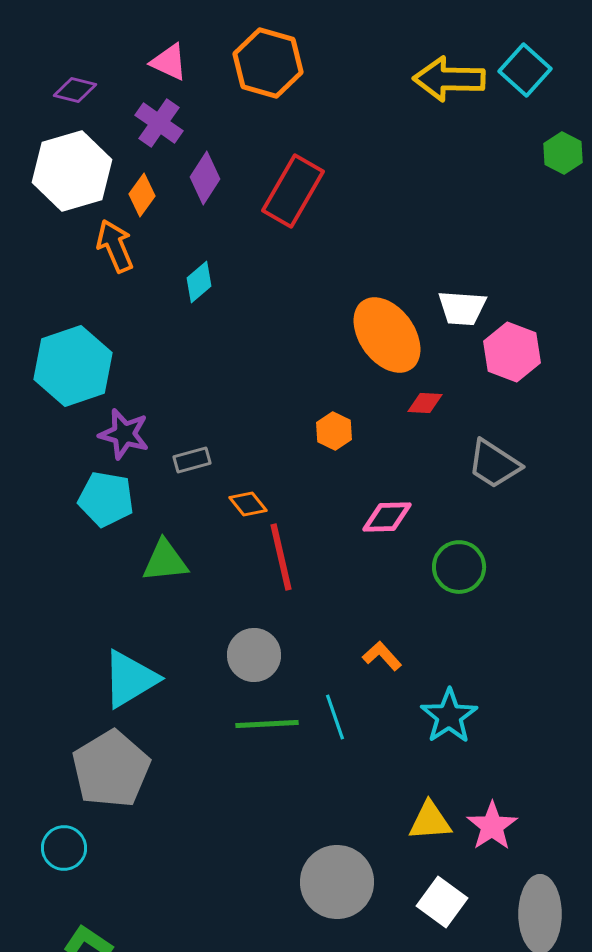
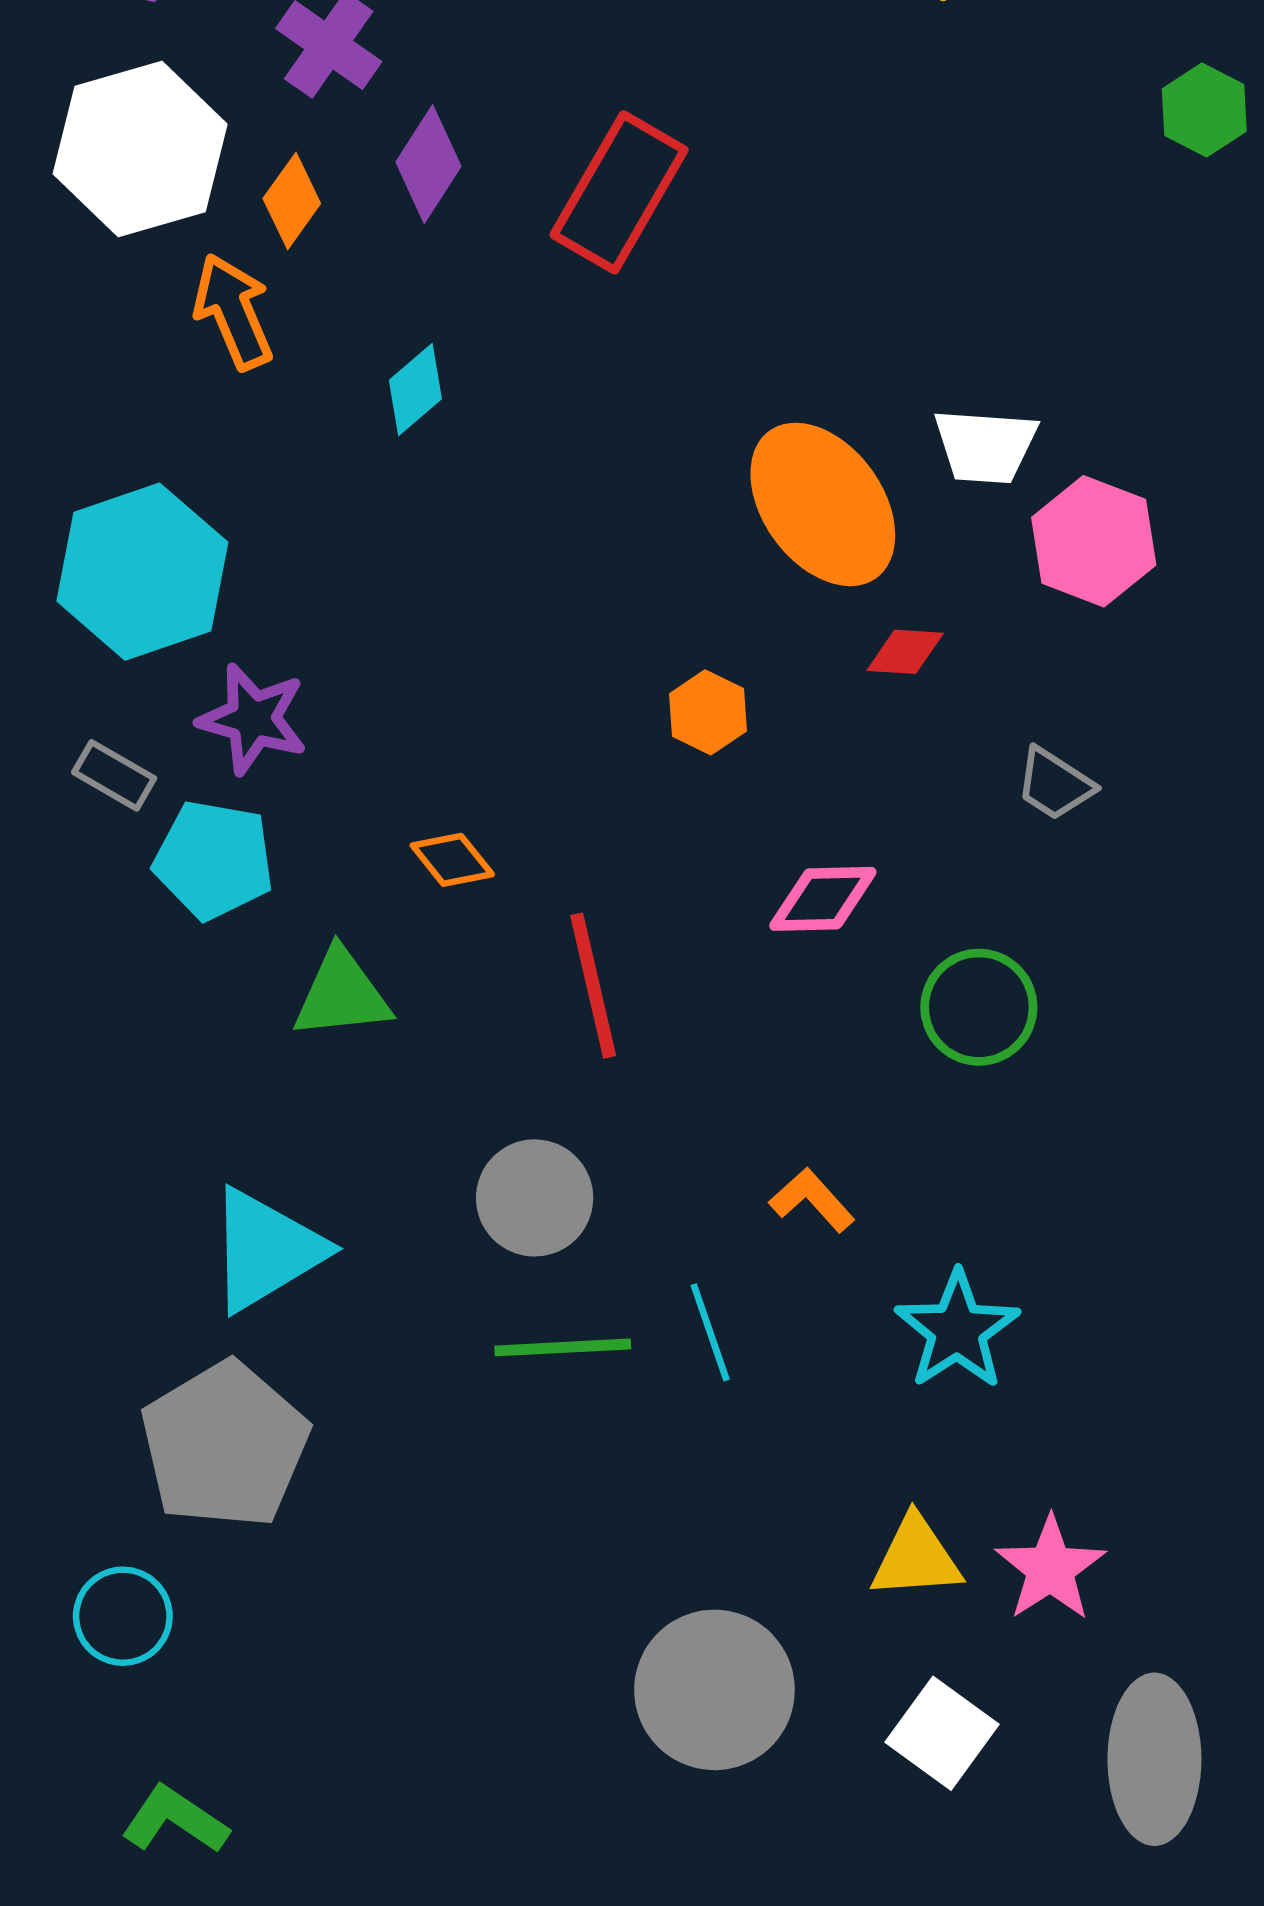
gray rectangle: (192, 460) -> (114, 775), moved, turned 45
gray trapezoid: (494, 464) -> (1055, 784), size x0.7
orange diamond: (248, 504) -> (452, 860), moved

